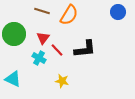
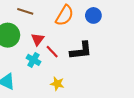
brown line: (42, 11) -> (25, 11), moved
blue circle: (118, 12) -> (93, 15), moved

